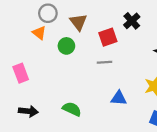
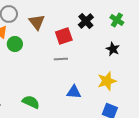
green circle: (66, 46) -> (15, 44), moved

